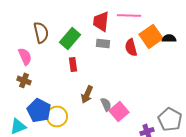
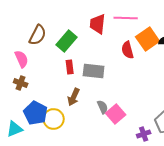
brown semicircle: (41, 32) -> (38, 35), turned 40
gray rectangle: (103, 43) -> (94, 71), moved, size x1.5
brown arrow: (87, 94) -> (74, 97), moved

